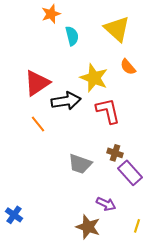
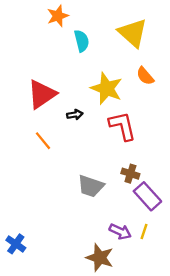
black arrow: (66, 101) -> (75, 115), size x0.5
yellow line: (137, 226) -> (144, 231), moved

